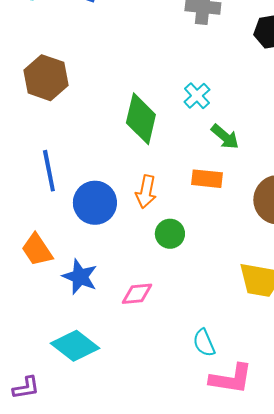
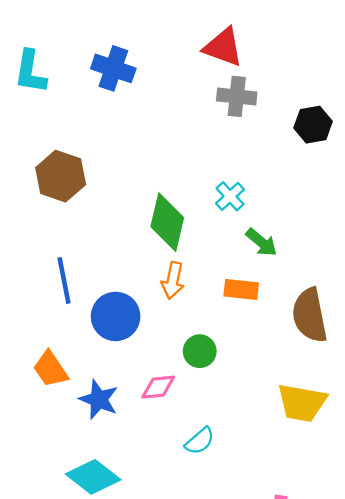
orange arrow: (146, 192) -> (173, 281), moved
pink diamond: (137, 294) -> (158, 387), moved
cyan semicircle: (204, 343) -> (200, 441), moved, turned -108

